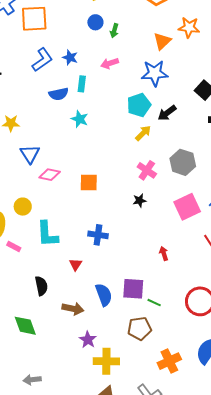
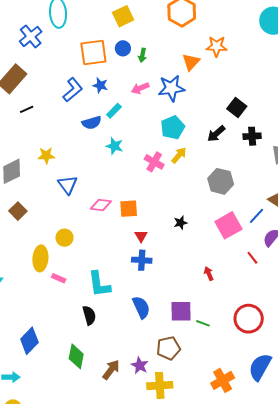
orange square: (34, 19) -> (93, 53), moved
blue star: (155, 73) -> (171, 88), moved
cyan rectangle: (82, 84) -> (114, 111), turned 42
black arrow: (167, 113) -> (216, 134), moved
pink cross: (147, 170) -> (154, 162), moved
pink diamond: (50, 175) -> (101, 205), moved
cyan L-shape: (47, 234) -> (99, 284), moved
red triangle: (76, 264) -> (141, 236), moved
blue semicircle: (104, 295) -> (141, 307), moved
brown arrow: (73, 309) -> (111, 370), moved, turned -60
green diamond: (25, 326) -> (76, 356), turned 35
brown pentagon: (139, 328) -> (168, 348), moved

